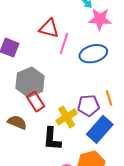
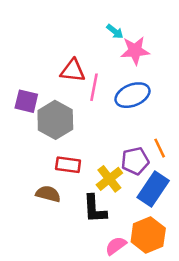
gray hexagon: (30, 82) -> (55, 120), moved
red rectangle: (36, 102) -> (68, 165), turned -42

